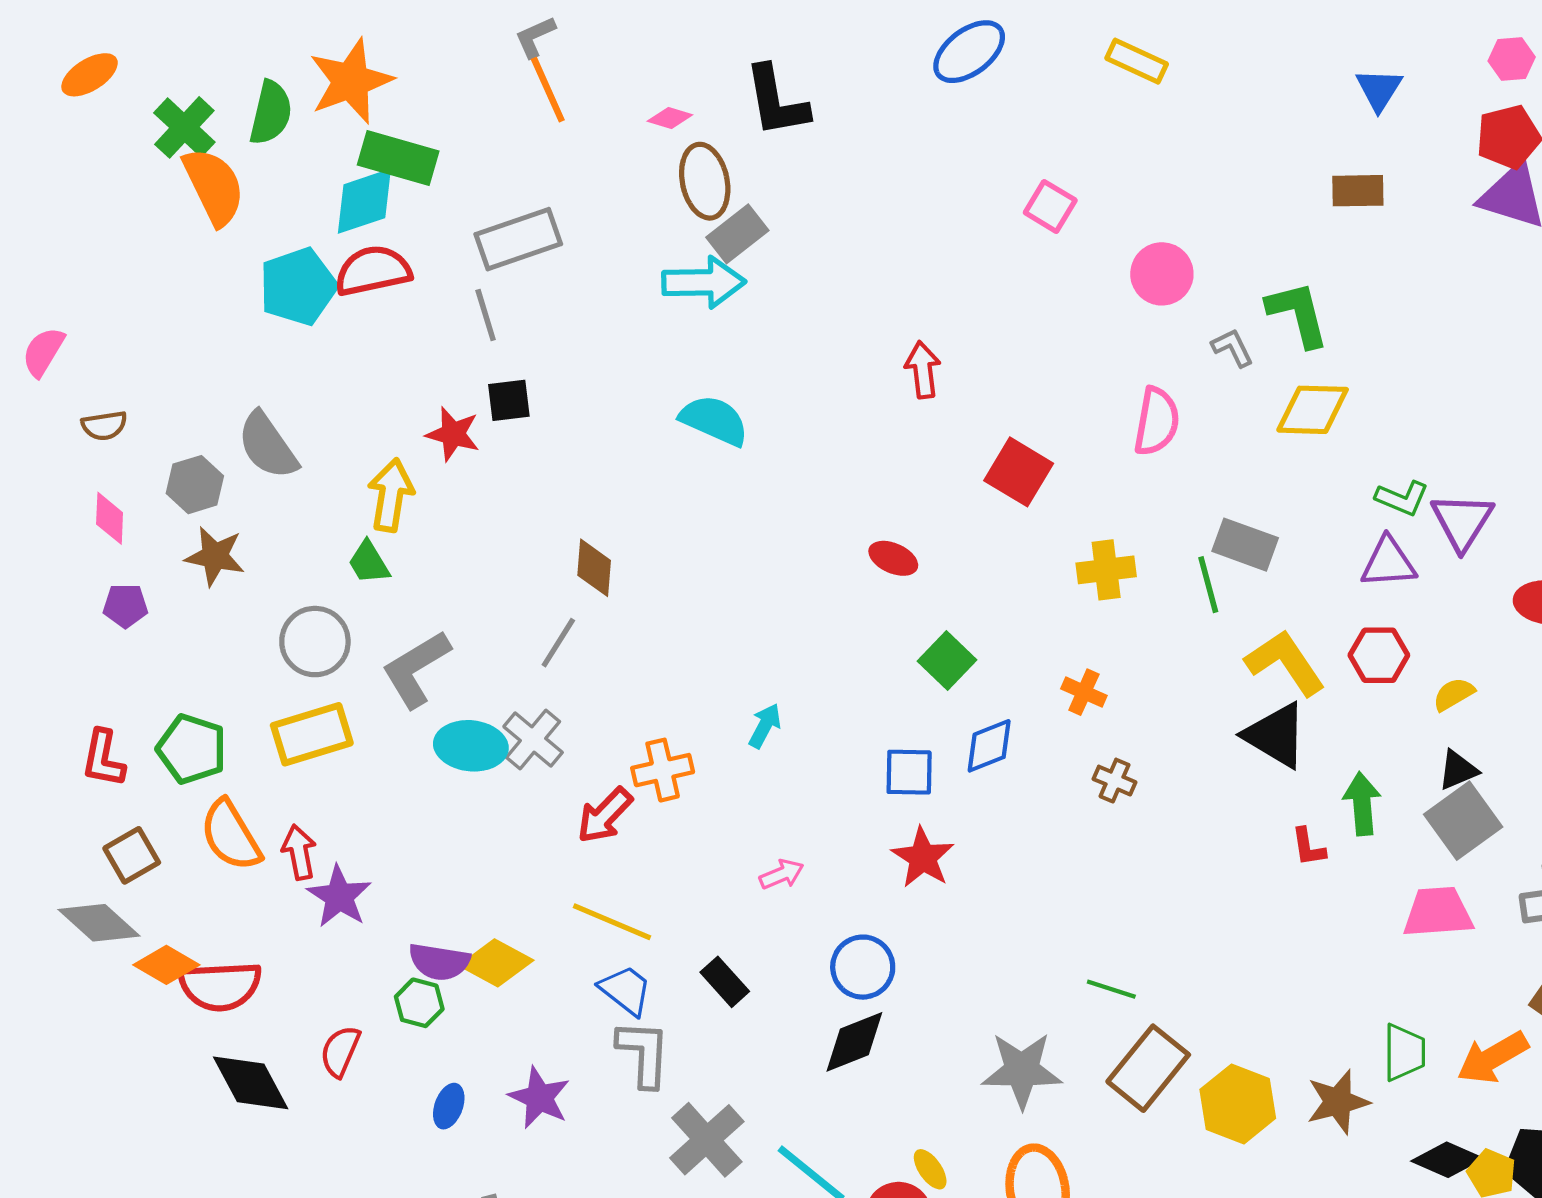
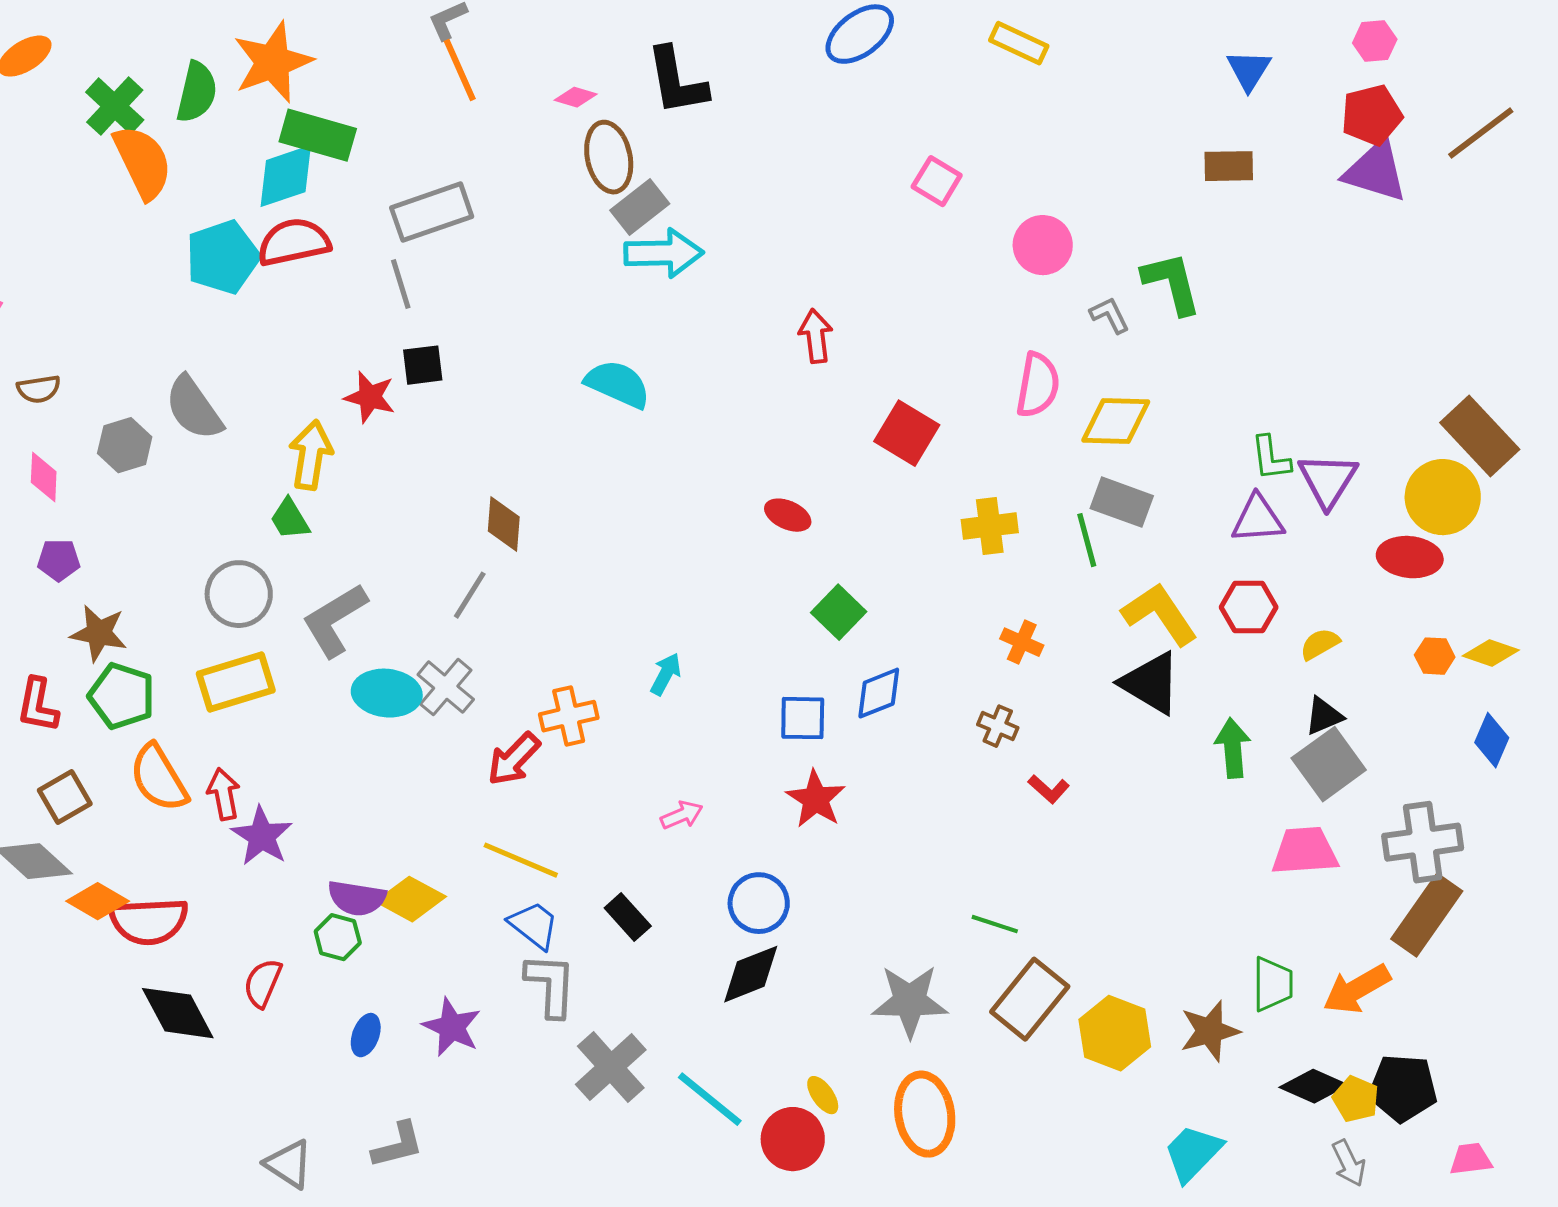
cyan arrow: (704, 282) -> (664, 253), moved
yellow diamond: (1313, 410) -> (1116, 421), moved
green L-shape: (1402, 498) -> (1271, 458), turned 60
brown star: (215, 556) -> (99, 633), moved
orange cross: (1084, 692) -> (1022, 642), moved
red L-shape: (1308, 847) -> (1049, 789), moved, turned -39

